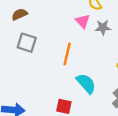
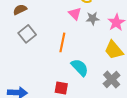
gray square: (27, 43) -> (27, 34), turned 36

